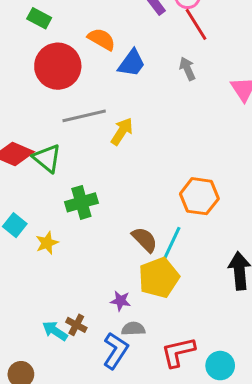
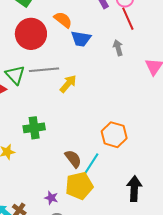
blue trapezoid: (132, 63) -> (81, 39), turned 55
green triangle: (47, 158) -> (15, 75), moved

